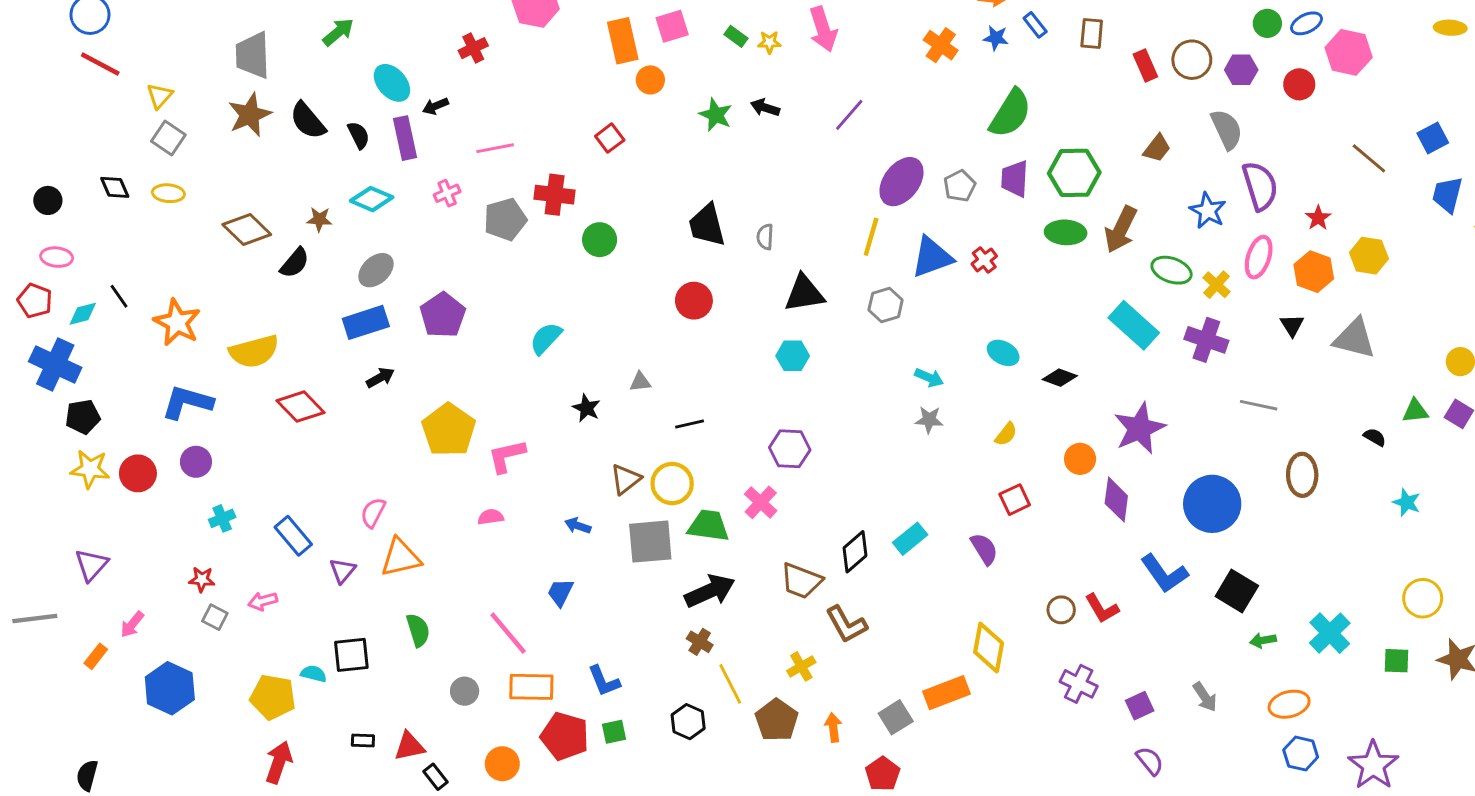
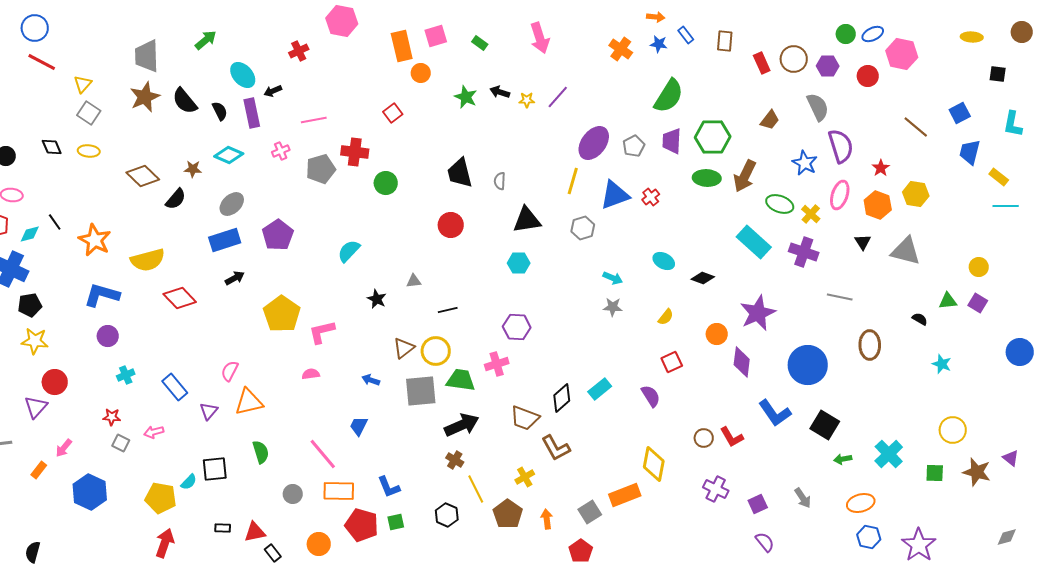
yellow star: (769, 42) -> (527, 100), moved
red circle: (138, 473) -> (55, 382), moved
pink cross: (761, 502) -> (497, 364), turned 30
cyan semicircle: (314, 674) -> (189, 482), turned 120

